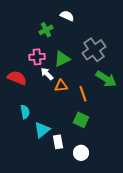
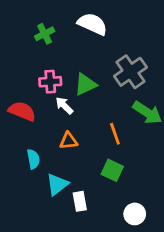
white semicircle: (67, 16) -> (92, 24), size x1.5
green cross: (46, 30) -> (45, 34), moved
orange triangle: (61, 86) -> (69, 141), moved
white circle: (81, 153) -> (135, 214), moved

